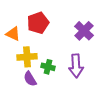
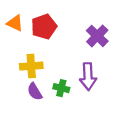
orange triangle: (13, 34) -> (15, 23), moved
green cross: (48, 67) -> (61, 88), moved

